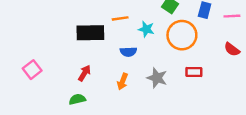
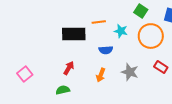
pink square: (32, 70) -> (25, 74), moved
red rectangle: (194, 72) -> (161, 67), turned 32

